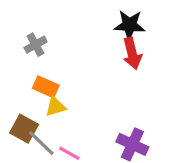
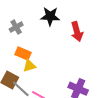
black star: (129, 25) -> (50, 16), moved

